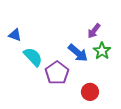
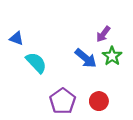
purple pentagon: (57, 73) -> (63, 101), moved

